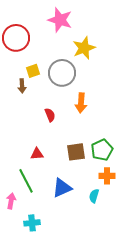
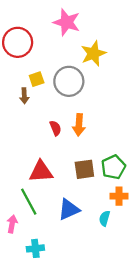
orange arrow: (81, 103) -> (79, 125), moved
red triangle: (37, 154) -> (41, 172), size x1.6

